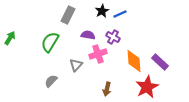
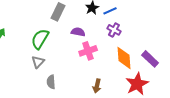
purple cross: (113, 37) -> (114, 30), moved
gray triangle: (76, 65) -> (38, 62), moved
gray semicircle: (51, 81) -> (51, 82), moved, turned -48

